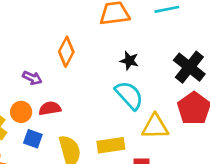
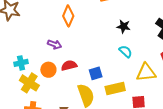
orange diamond: (66, 52) -> (68, 16), moved
cyan semicircle: (129, 95) -> (126, 51), size x0.6
blue square: (33, 139) -> (96, 73), moved, turned -32

